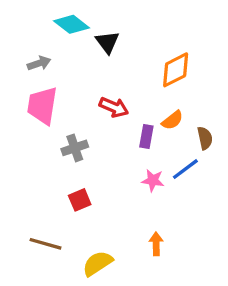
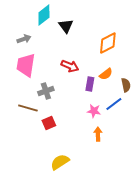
cyan diamond: (72, 24) -> (44, 15), turned -75
brown line: (46, 244) -> (28, 108), moved
orange arrow: (156, 244) -> (98, 134), moved

